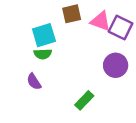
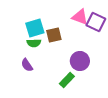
brown square: (72, 14) -> (54, 35), moved
purple circle: (116, 65) -> (80, 61), moved

